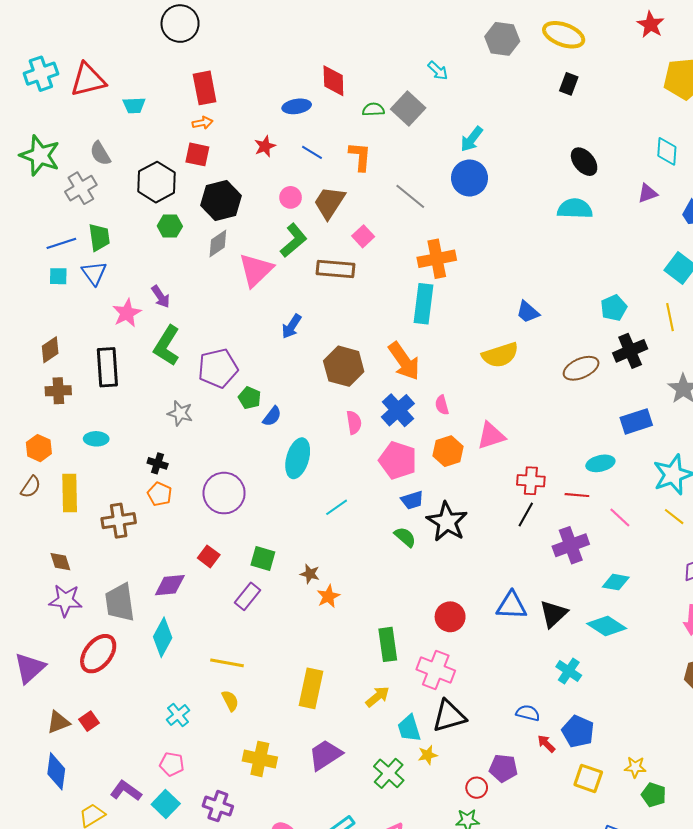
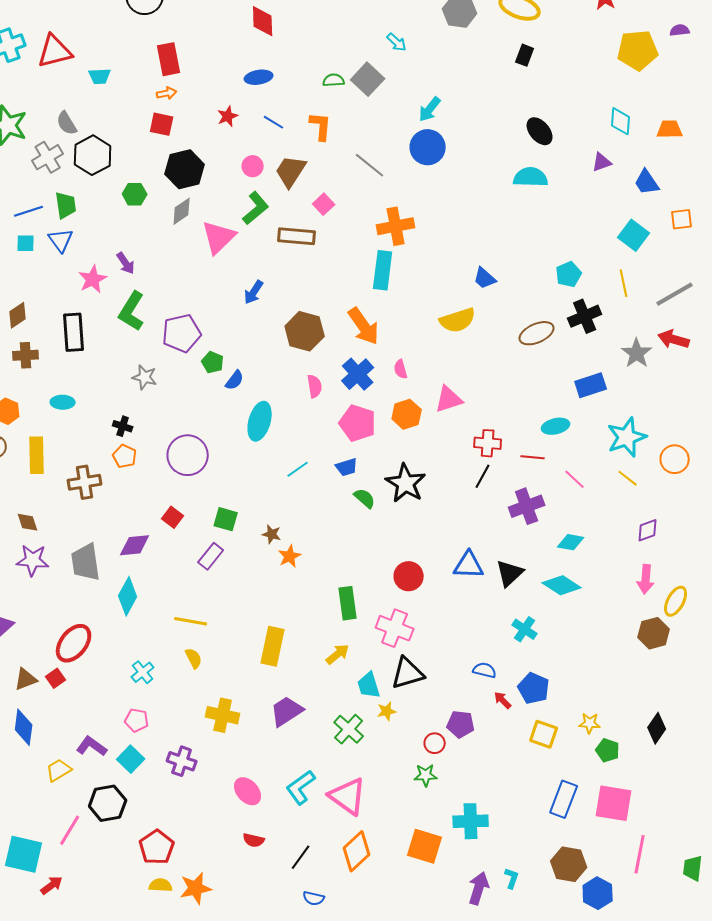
red diamond: (333, 81) -> (263, 21), moved
black hexagon: (157, 182) -> (93, 155), moved
blue trapezoid: (412, 500) -> (347, 467), moved
red ellipse: (98, 654) -> (74, 643), moved

